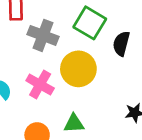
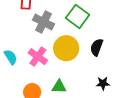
black semicircle: (121, 44) -> (97, 47), moved

